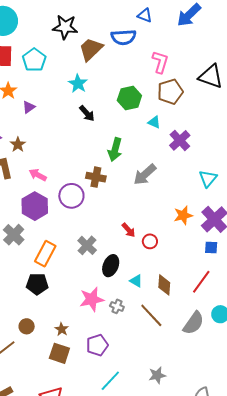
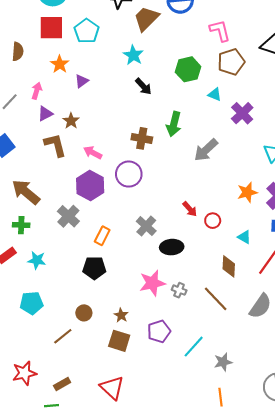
pink L-shape: (160, 62) -> (220, 31), turned -30
brown cross: (96, 177) -> (142, 138), moved
orange rectangle: (45, 254) -> (102, 236), size x0.7
black ellipse: (111, 266) -> (172, 247), turned 65
cyan triangle: (136, 281) -> (244, 237), moved
cyan line: (110, 381) -> (194, 347), moved

